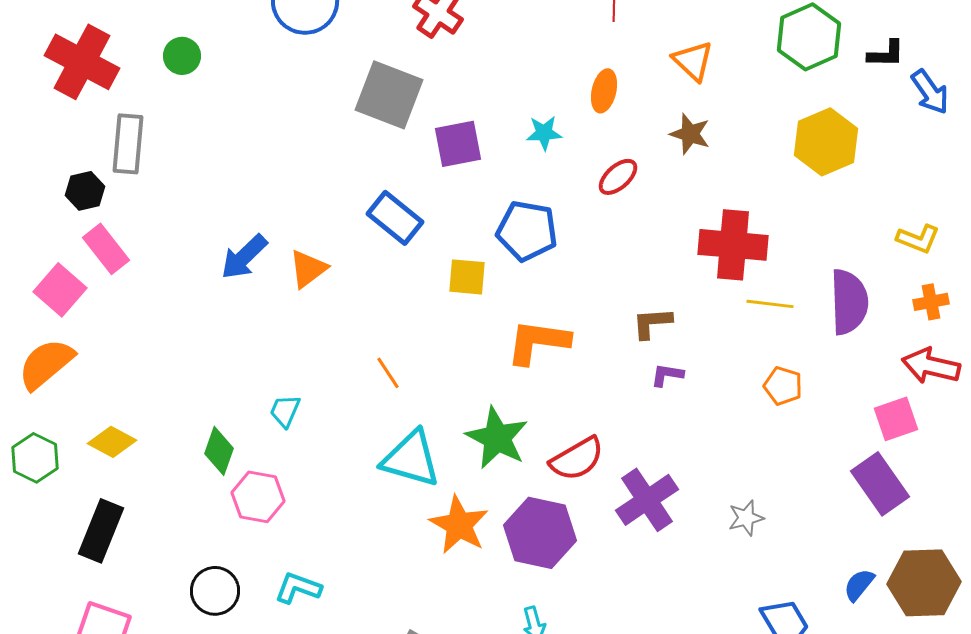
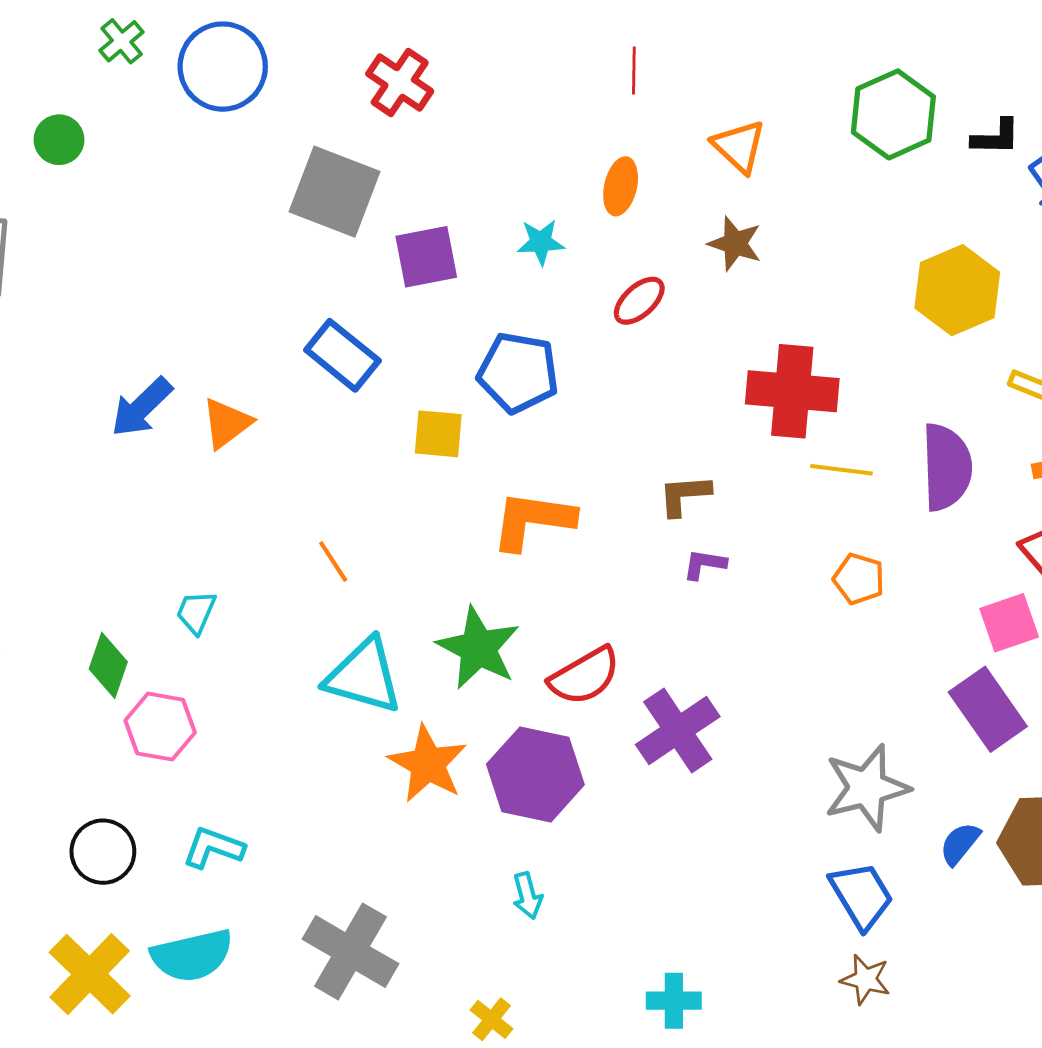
yellow hexagon: (826, 142) -> (957, 290), moved
gray star: (746, 518) -> (867, 788), moved, size x1.8

